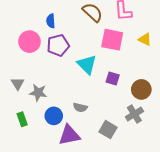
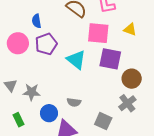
purple square: (113, 78) -> (110, 59), moved, size x1.6

